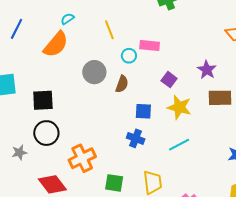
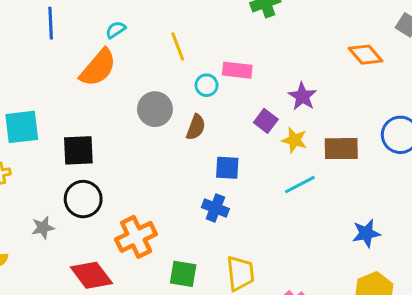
blue line: (17, 29) -> (51, 23), moved, turned -30
purple star: (207, 70) -> (302, 96), moved
yellow star: (179, 107) -> (294, 140), moved, size x0.7
cyan line: (179, 145) -> (300, 185), moved

